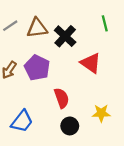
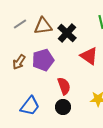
purple pentagon: (37, 68) -> (43, 60), turned 30
black circle: (70, 126) -> (63, 107), moved

